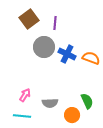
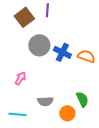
purple line: (55, 23) -> (47, 10), moved
pink arrow: (25, 95) -> (20, 78), moved

